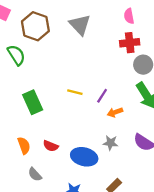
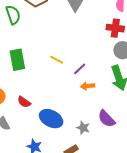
gray star: (110, 143) -> (83, 128), moved

